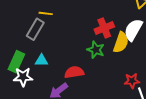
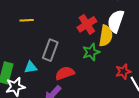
gray rectangle: (35, 29) -> (50, 50), moved
green star: (96, 50) -> (91, 52), moved, turned -30

